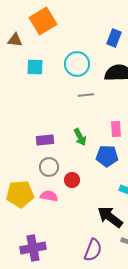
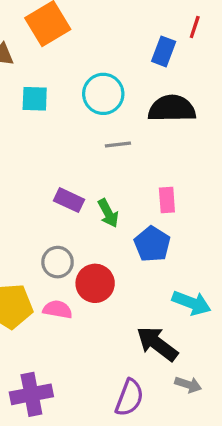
purple rectangle: (45, 140) -> (69, 200), moved, turned 30
blue pentagon: (107, 156) -> (152, 244), turned 30
red circle: (72, 180) -> (95, 283), size x1.5

